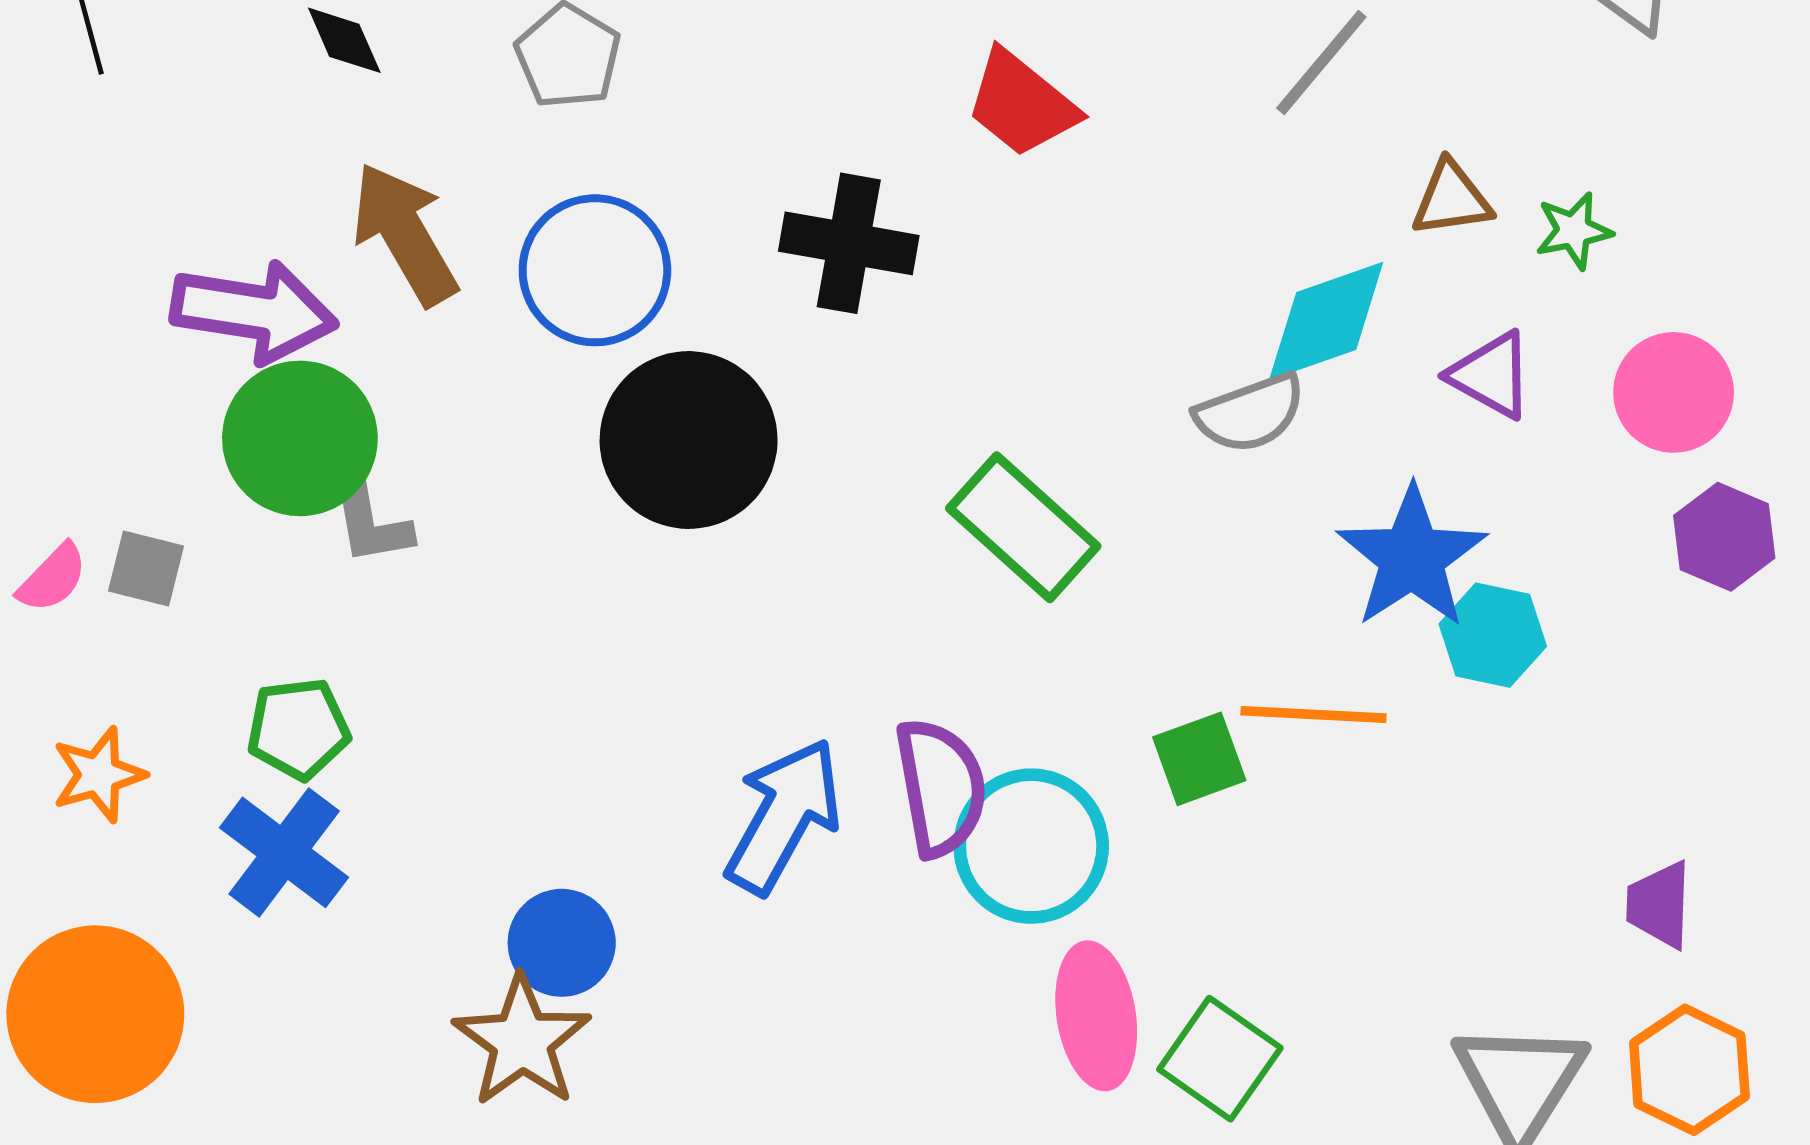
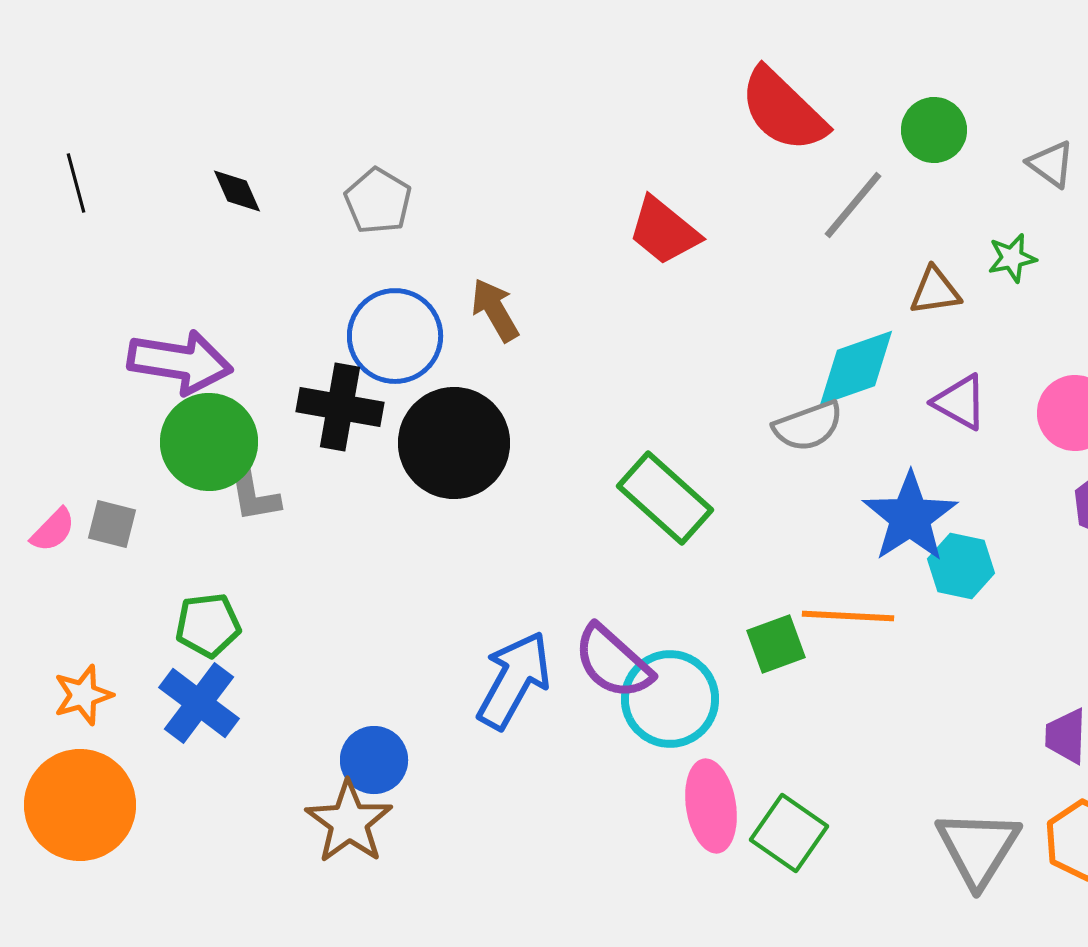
green star: (1574, 231) -> (1012, 258), moved
brown arrow: (405, 234) -> (495, 310), moved, size x0.7
black cross: (849, 243) -> (340, 407), moved
orange star: (98, 775) -> (83, 695), moved
purple semicircle: (941, 787) -> (613, 662), turned 142

